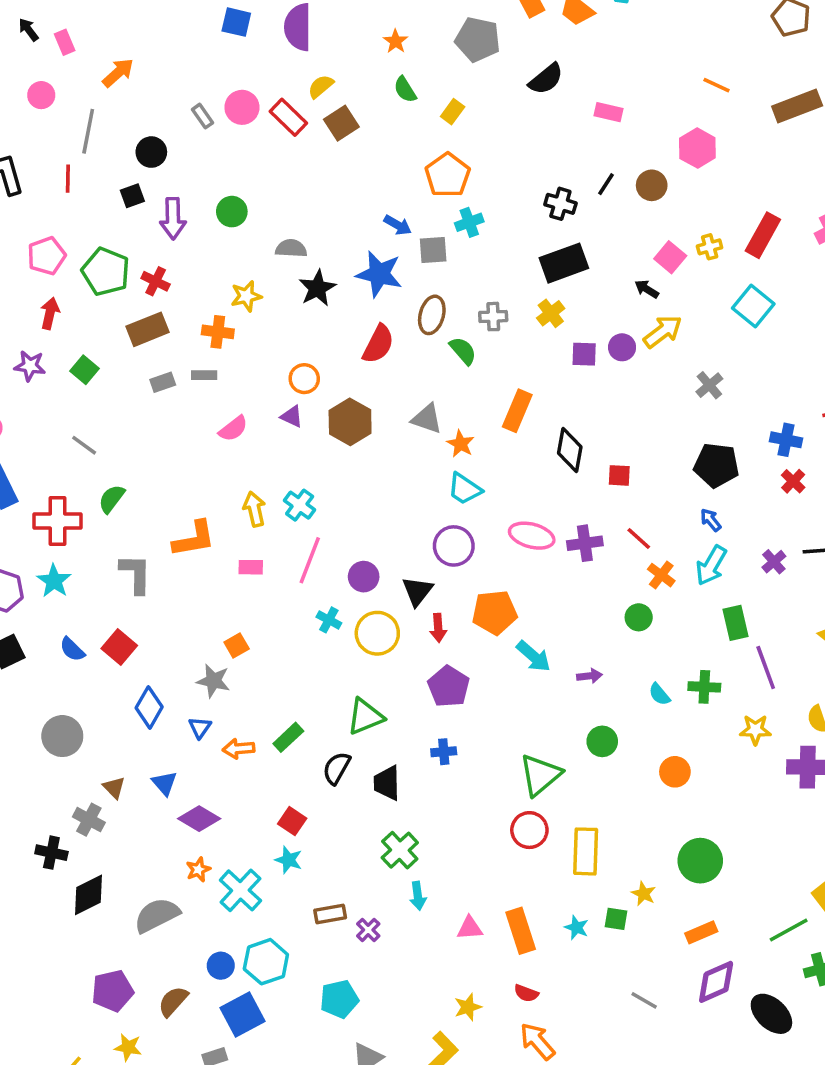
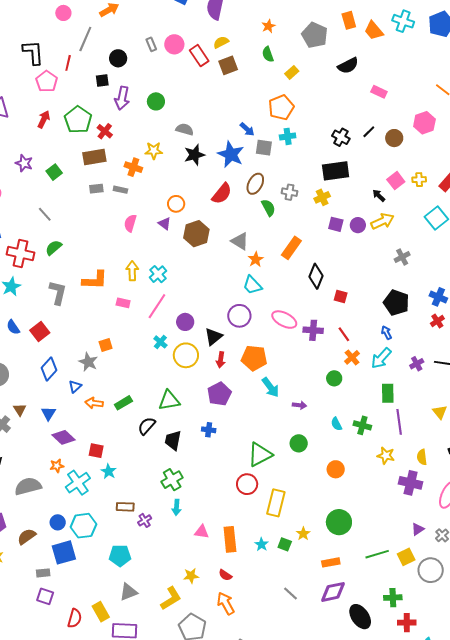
pink pentagon: (47, 256) -> (47, 81), moved, turned -30
red arrow: (50, 313) -> (44, 119), moved
pink semicircle: (233, 429) -> (130, 223), turned 132
red square: (292, 821) -> (96, 451), moved, turned -35
green line: (789, 930) -> (377, 554), moved

